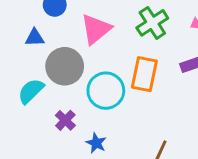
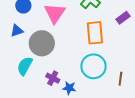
cyan circle: (106, 91) -> (93, 66), moved
blue star: (96, 143) -> (69, 88), moved

